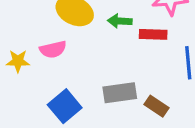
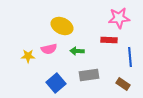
green arrow: (120, 21) -> (77, 51), moved
brown rectangle: (156, 106) -> (123, 84), moved

